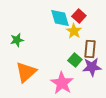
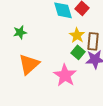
yellow star: (74, 31) -> (77, 35), moved

